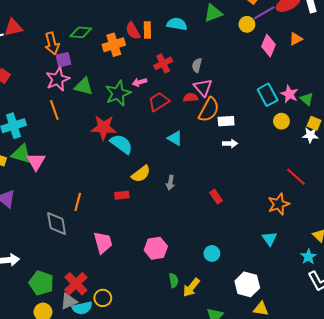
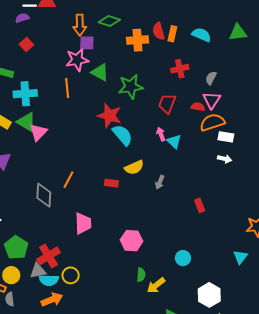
pink arrow: (140, 82) -> (161, 134), moved, turned 72
red trapezoid: (159, 102) -> (167, 104), turned -50
orange semicircle: (209, 110) -> (212, 122), turned -150

